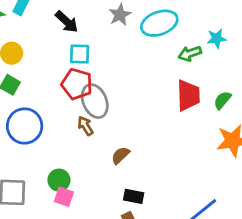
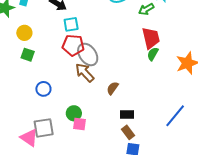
green semicircle: (222, 100) -> (153, 54), moved
blue circle: (25, 126) -> (43, 89), moved, size x0.6
brown arrow: (85, 126) -> (85, 73), size x1.5

